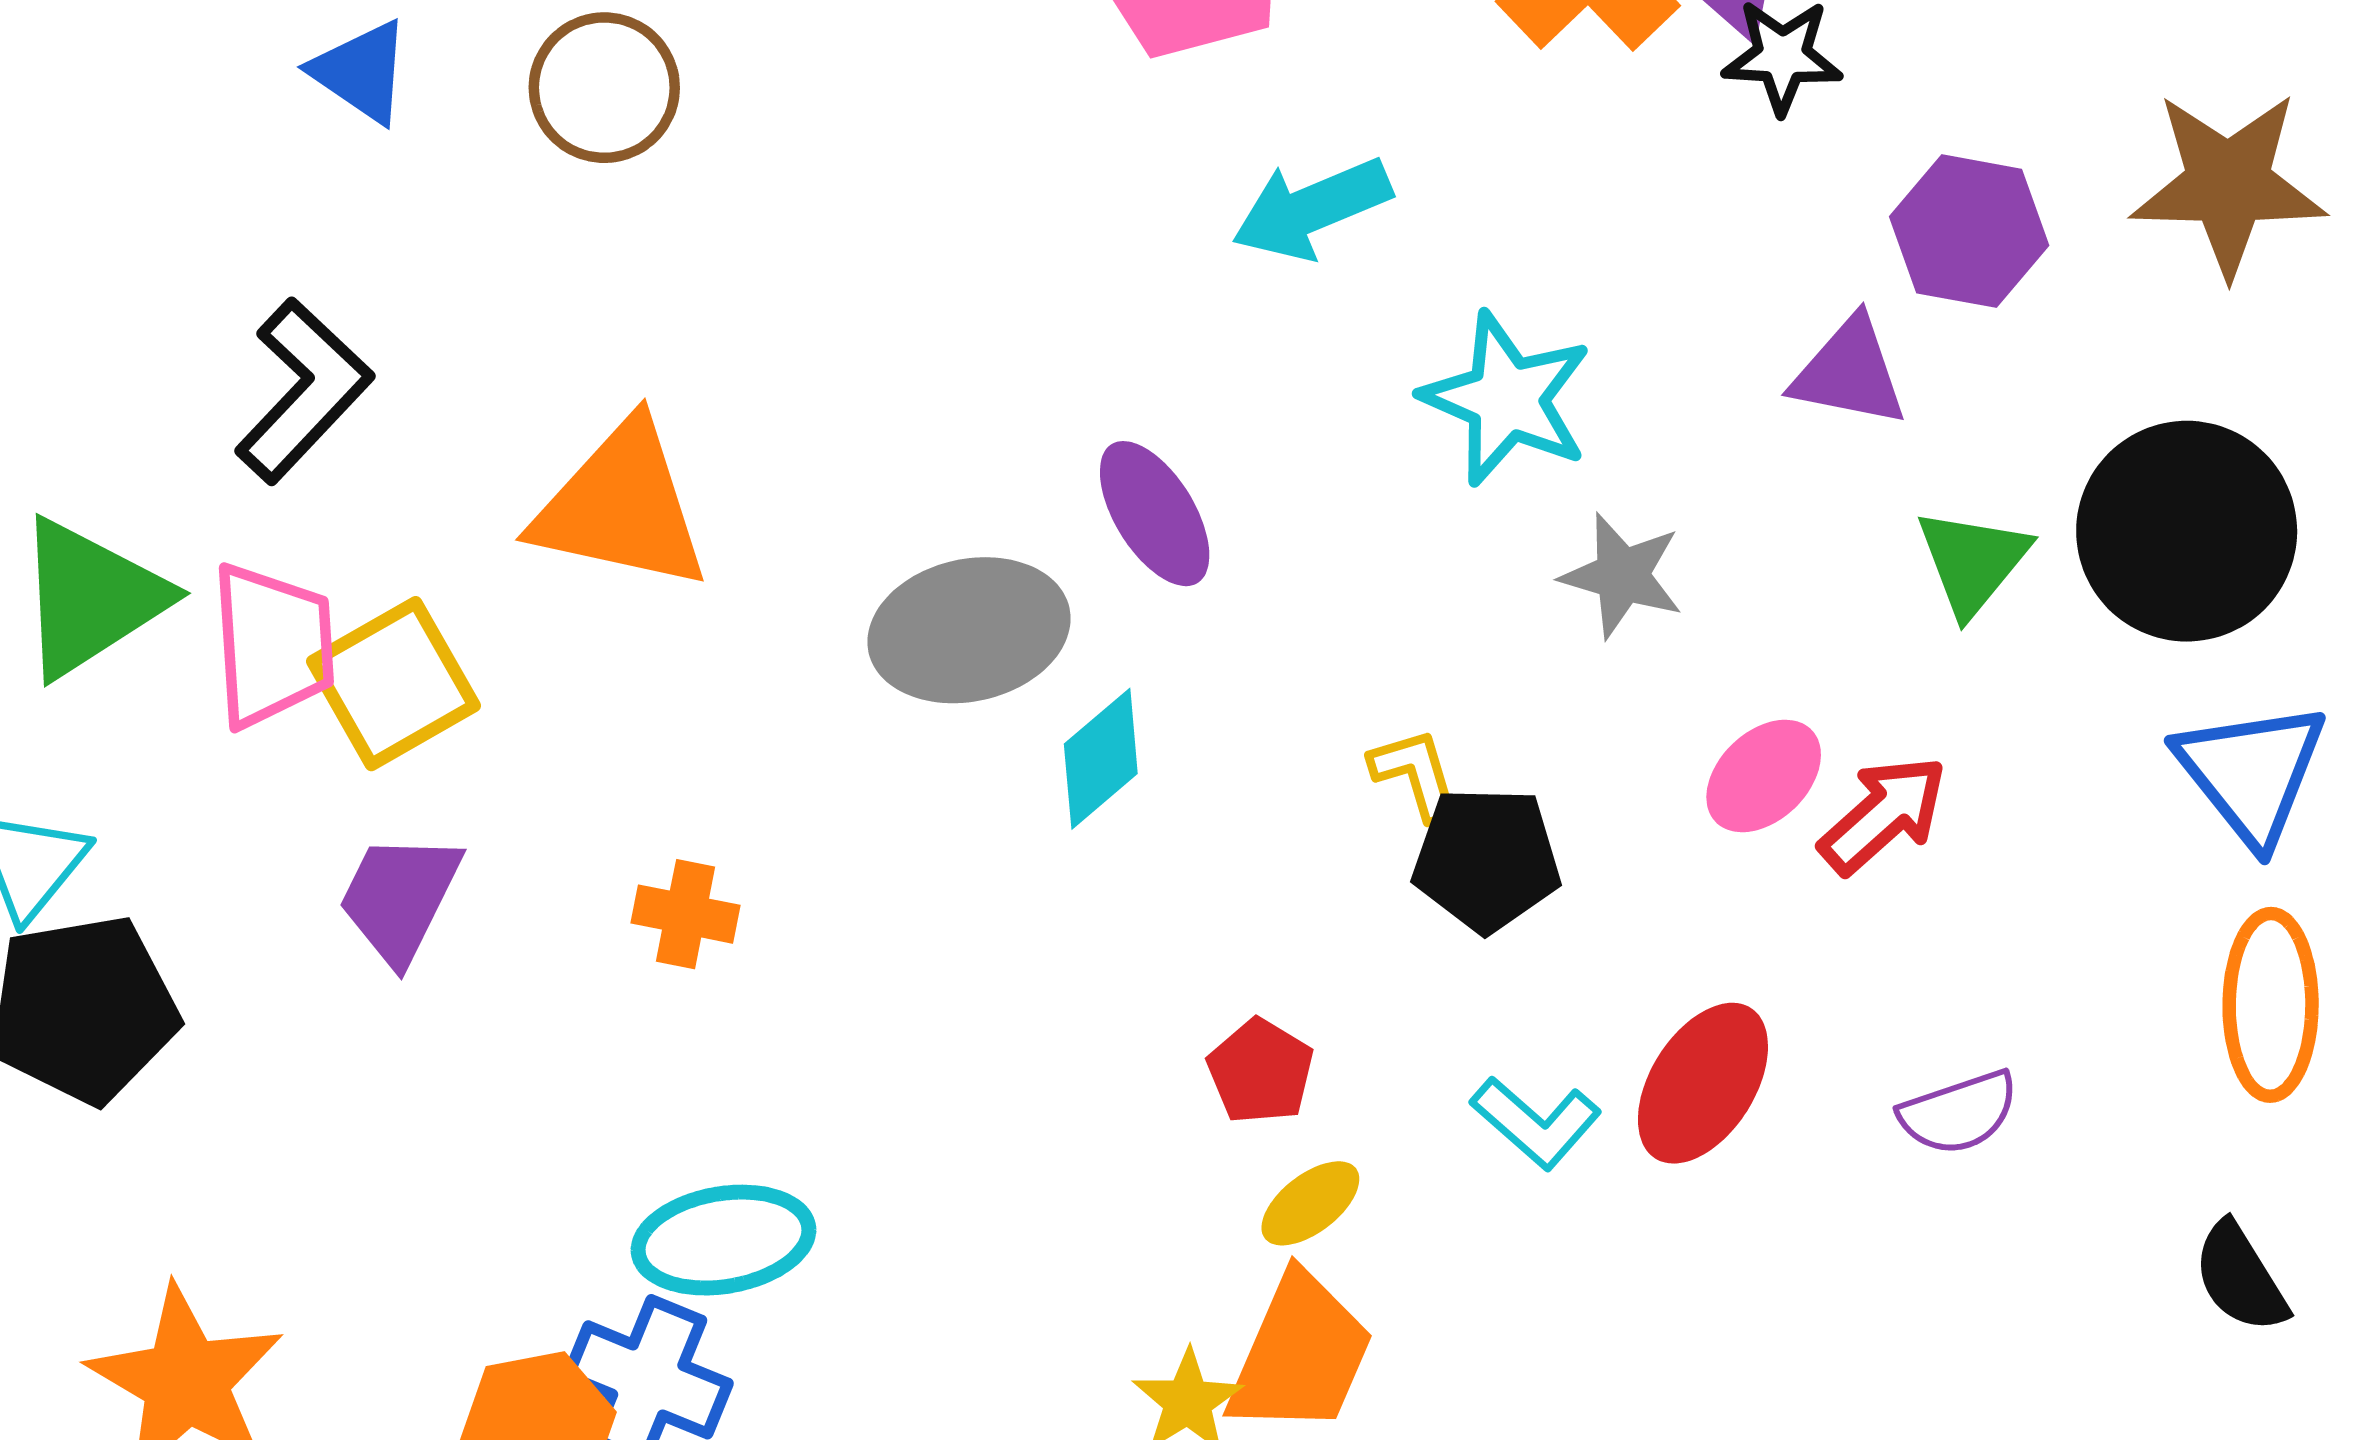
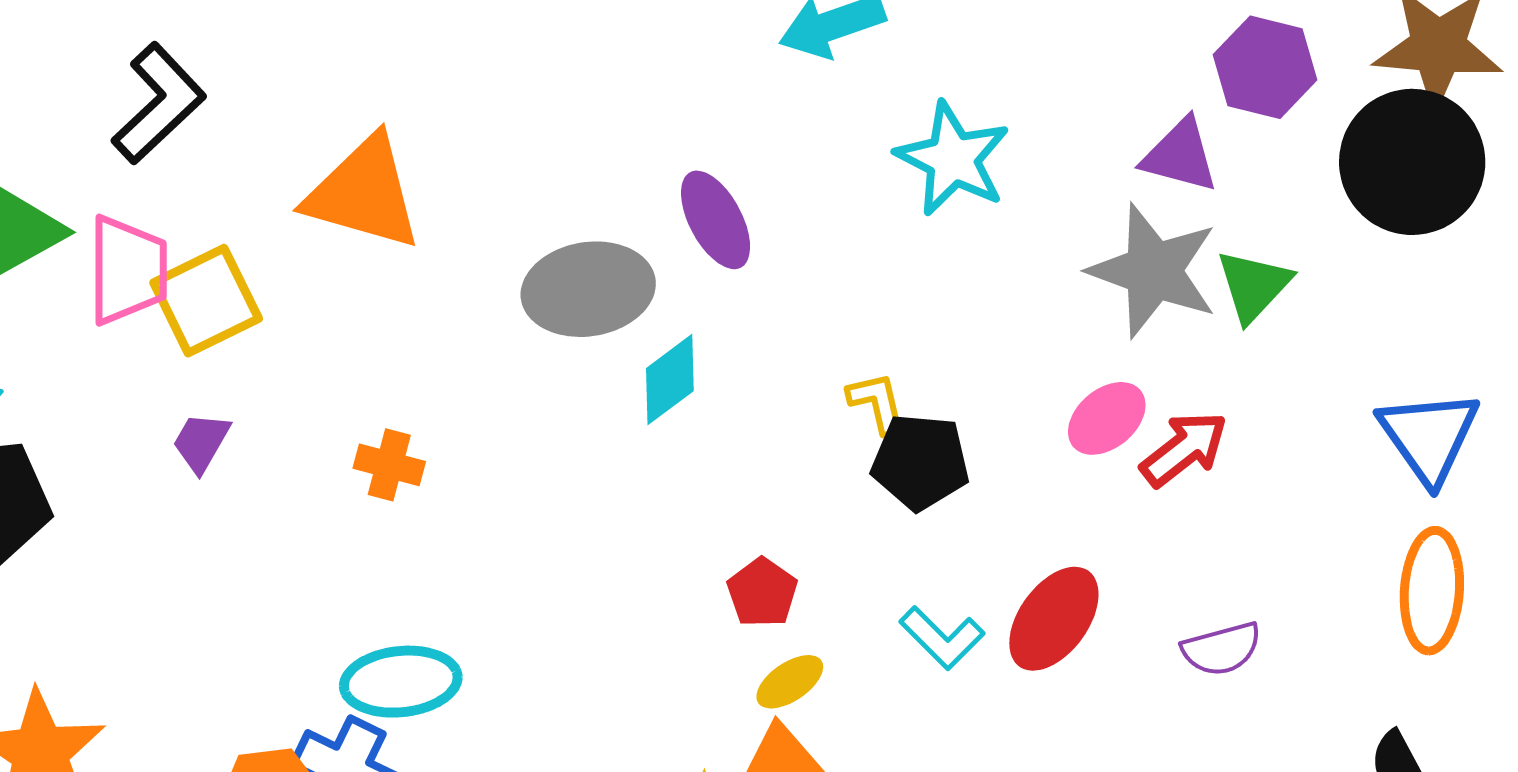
black circle: (2187, 531) -> (1412, 162), moved
gray star: (1622, 575) -> (1153, 271), moved, size x1.6
purple trapezoid: (400, 898) -> (201, 442), size x0.7

